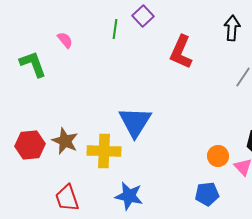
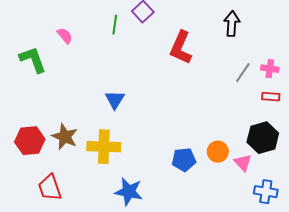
blue triangle: (135, 122) -> (115, 100), moved, size x0.6
blue pentagon: (207, 194) -> (184, 160), moved
red trapezoid: (67, 198) -> (50, 188), moved

